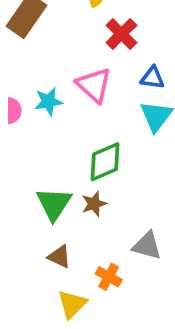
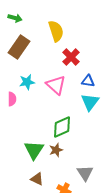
cyan star: (48, 102) -> (27, 82), moved
gray triangle: (147, 246) -> (85, 173), turned 42

